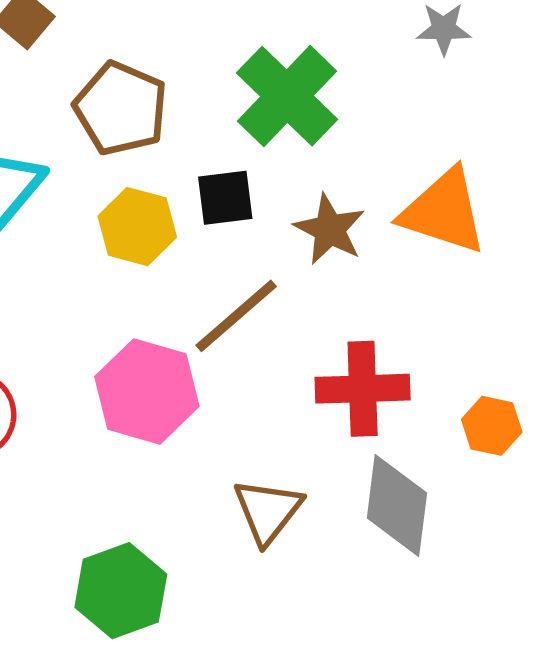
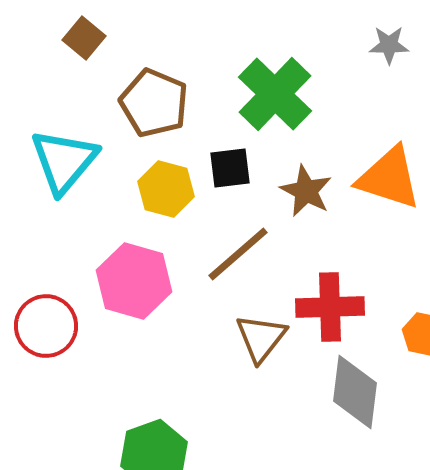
pink hexagon: (147, 391) -> (134, 281), moved
brown triangle: (268, 511) -> (261, 338), moved

